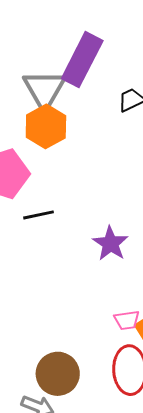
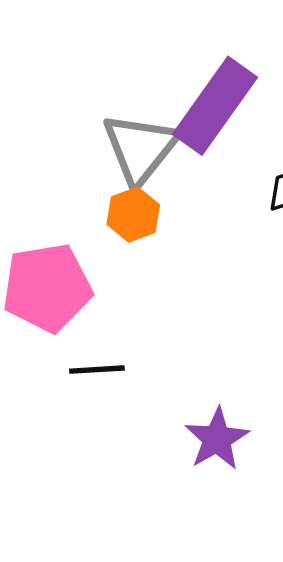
orange hexagon: (46, 126) -> (133, 215), size x0.7

